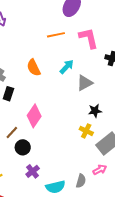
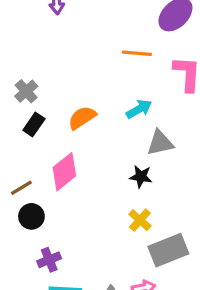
orange semicircle: (34, 68) -> (82, 118), moved, turned 66
black star: (95, 111) -> (141, 177), moved
purple cross: (33, 171) -> (49, 260), moved

